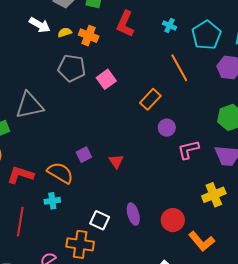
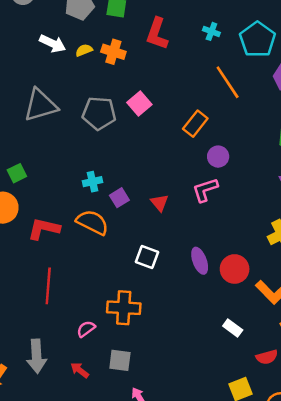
gray pentagon: (72, 68) -> (99, 113), moved
gray triangle: (30, 105) -> (41, 105), moved
pink L-shape: (188, 150) -> (205, 190), moved
cyan cross: (52, 201) -> (92, 182), moved
purple ellipse: (133, 214) -> (200, 261), moved
white square: (100, 220) -> (147, 257), moved

